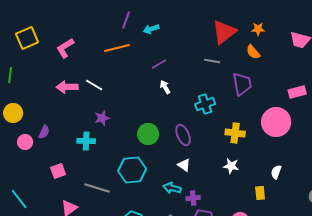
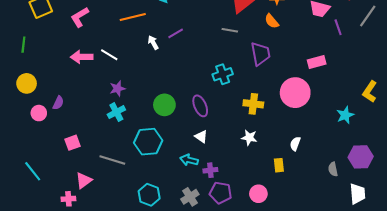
white arrow: (165, 87) -> (153, 43), moved
cyan cross: (86, 141) -> (116, 112), moved, turned -30

